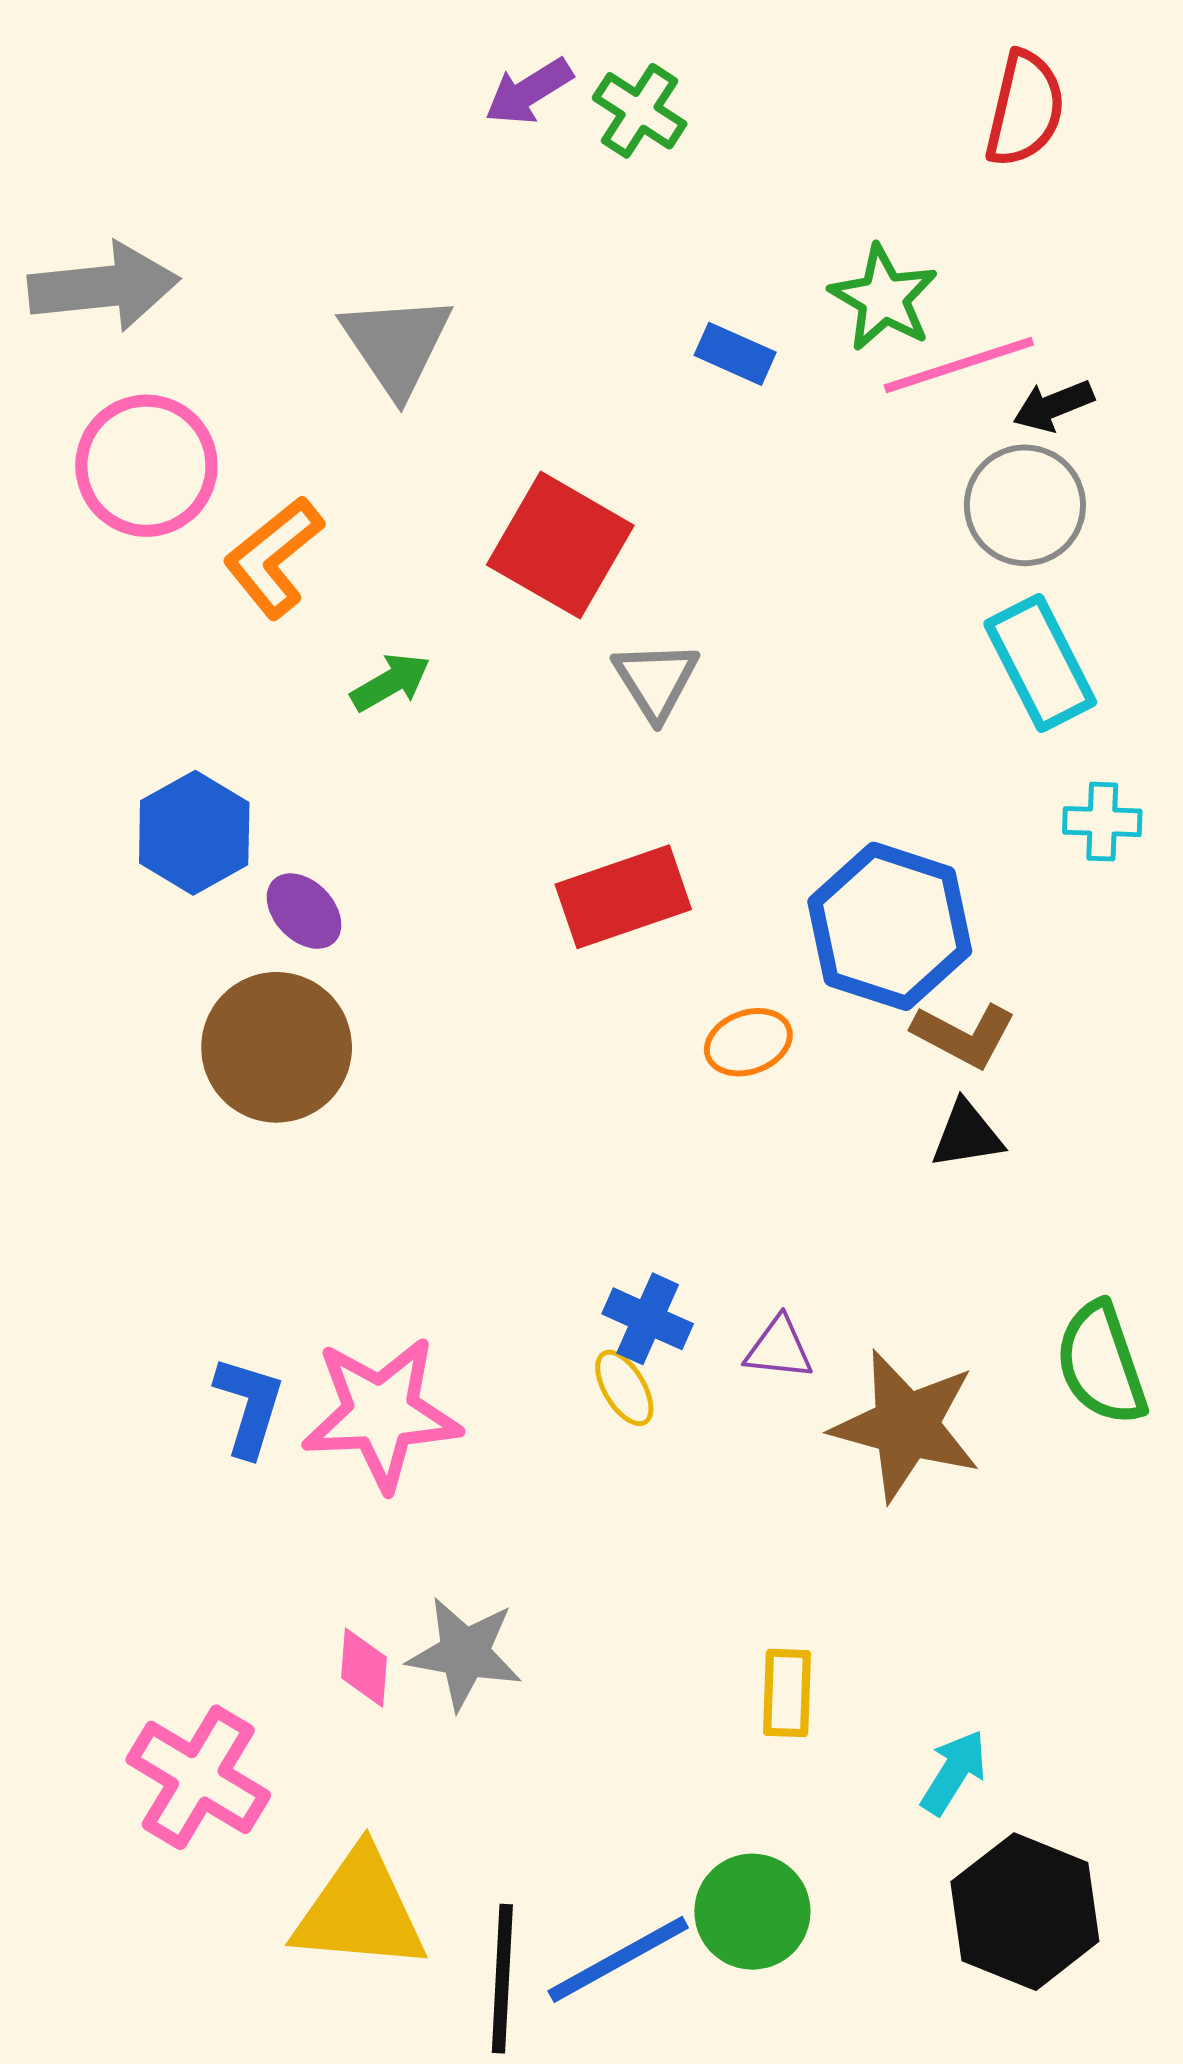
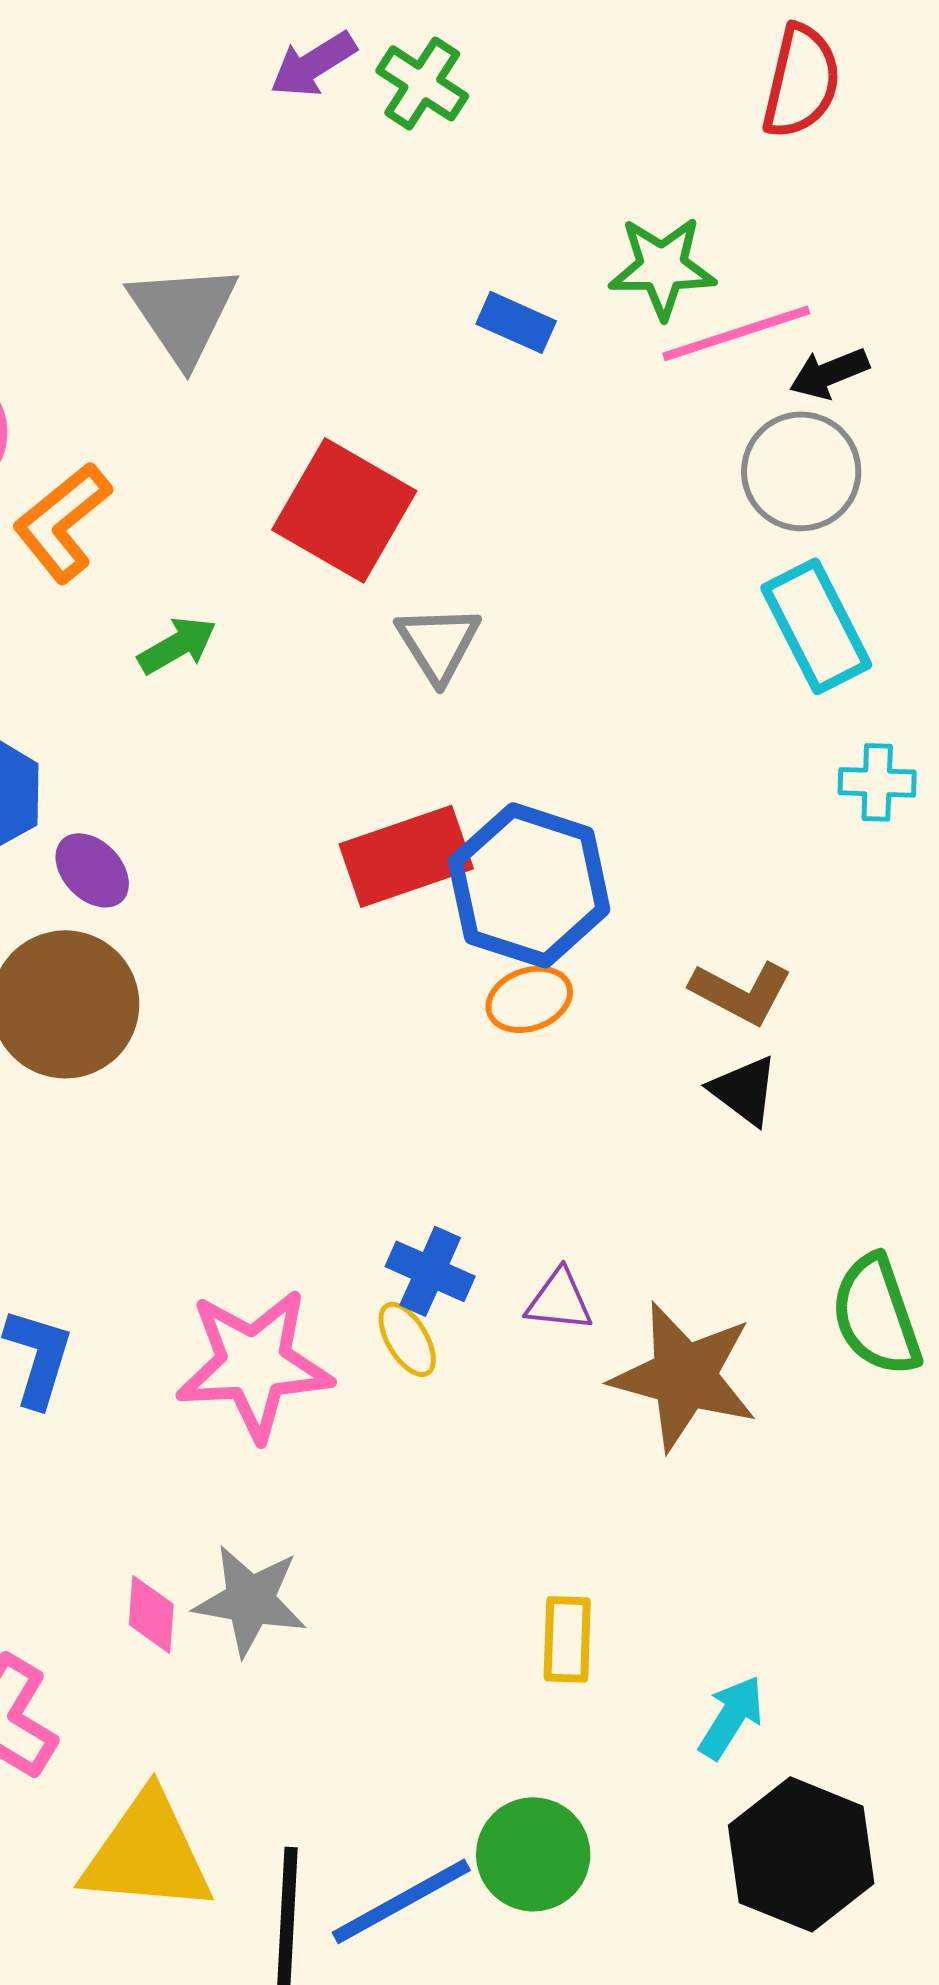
green star: (884, 298) -> (662, 267), turned -30
blue hexagon: (890, 926) -> (529, 885), moved
black triangle: (967, 1135) -> (744, 1090), turned 46
pink star: (381, 1413) -> (254, 1364), moved

